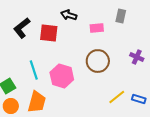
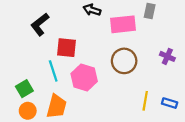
pink rectangle: (97, 28) -> (123, 24), size x1.6
red square: (49, 33) -> (66, 48), moved
yellow line: (117, 97) -> (145, 101), turned -42

